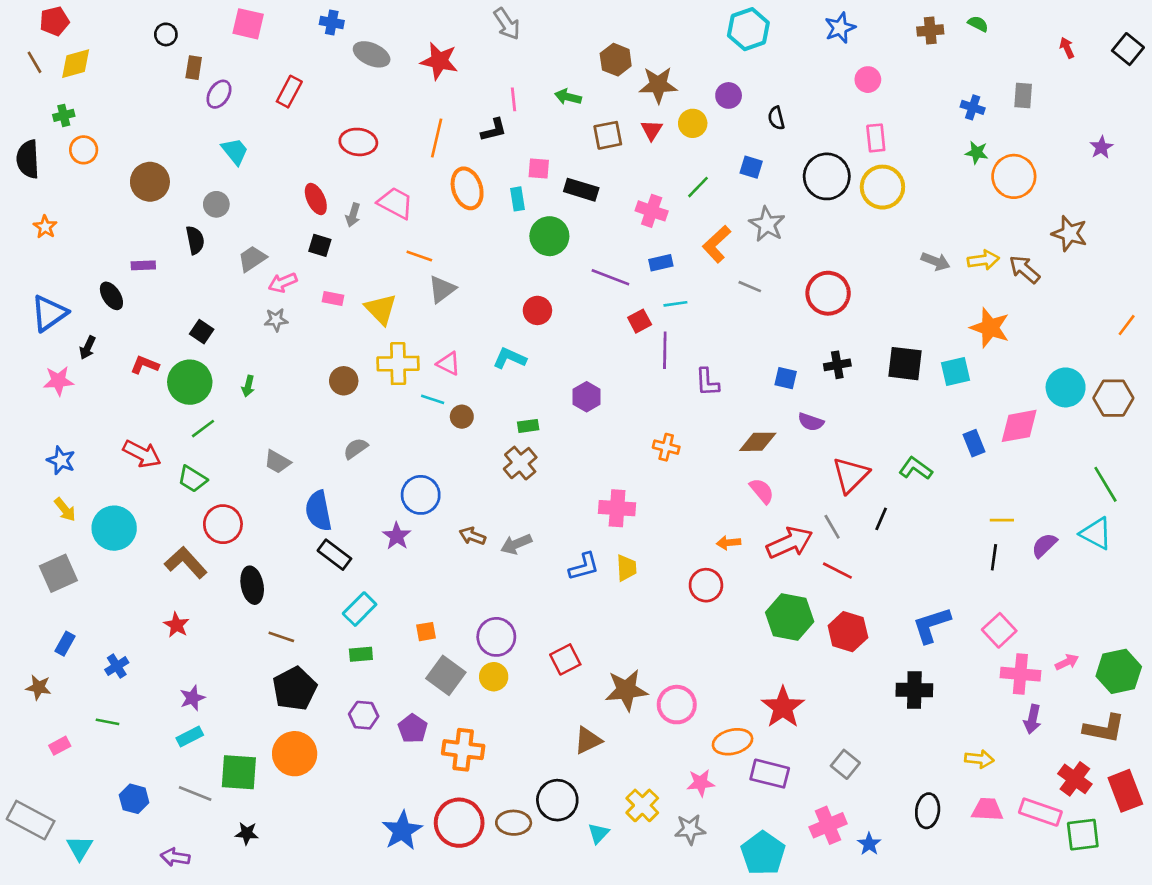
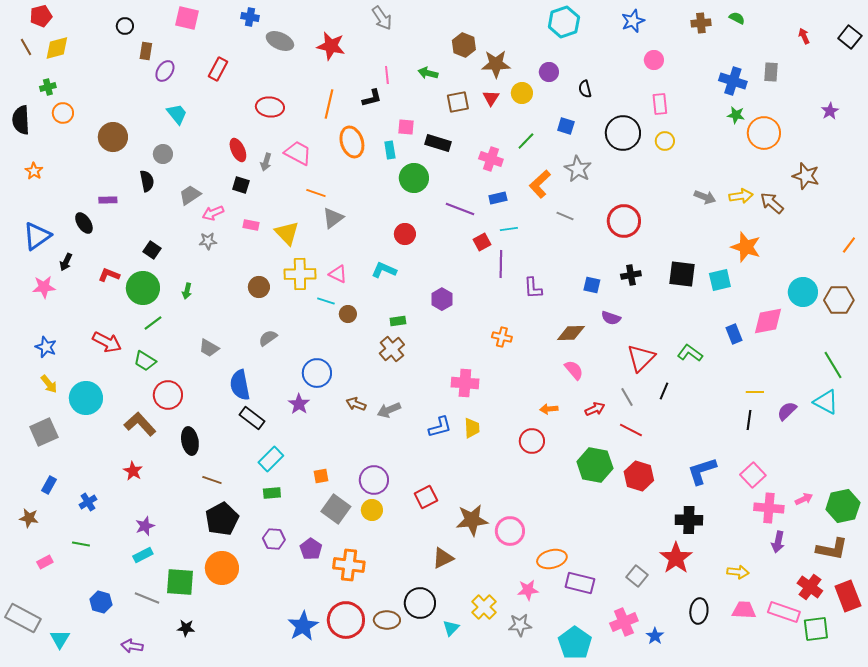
blue cross: (973, 107) -> (733, 81), size x1.5
yellow circle: (882, 187) -> (665, 141), size x0.6
red arrow: (790, 543) -> (595, 409), size x0.6
red star: (783, 707) -> (676, 558), moved

